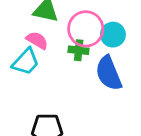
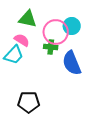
cyan circle: (113, 35) -> (72, 26), moved

